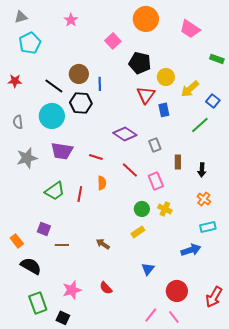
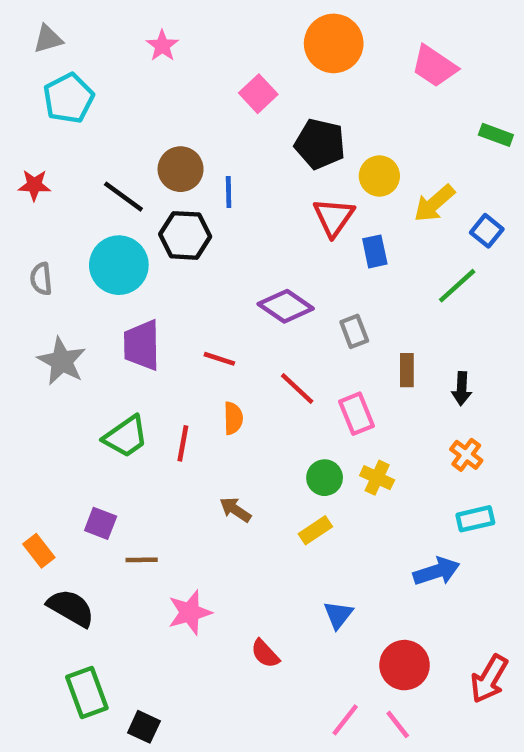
purple trapezoid: (62, 151) -> (142, 345), turned 80
gray star: (27, 158) -> (62, 361), turned -30
brown arrow: (103, 244) -> (235, 510), moved
red semicircle: (106, 288) -> (265, 654), moved
pink star: (72, 290) -> (190, 612), moved

